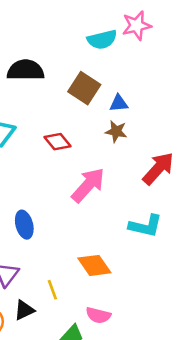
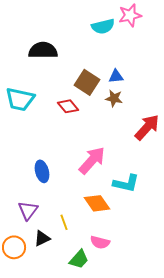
brown square: (84, 88) -> (87, 82), moved
pink arrow: (88, 185) -> (92, 160), moved
cyan L-shape: (146, 226) -> (126, 183), moved

